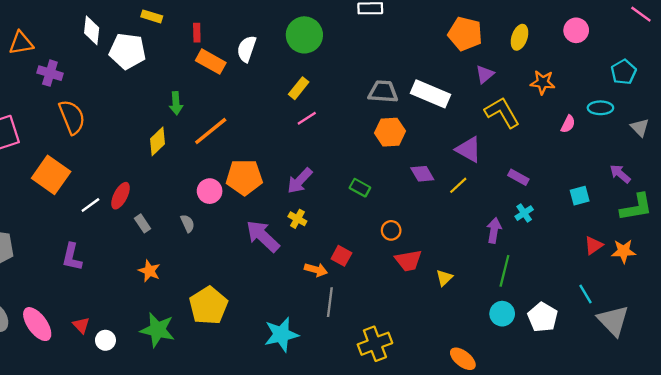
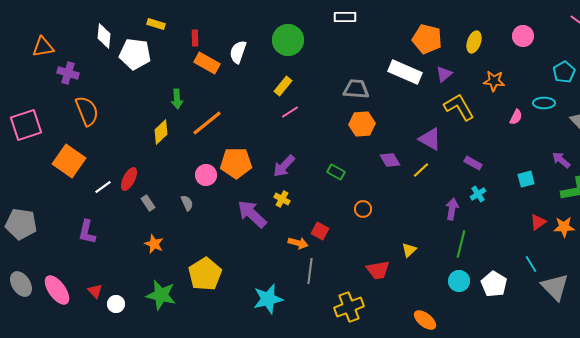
white rectangle: (430, 94) -> (405, 72), moved
red trapezoid: (408, 260) -> (378, 270), moved

